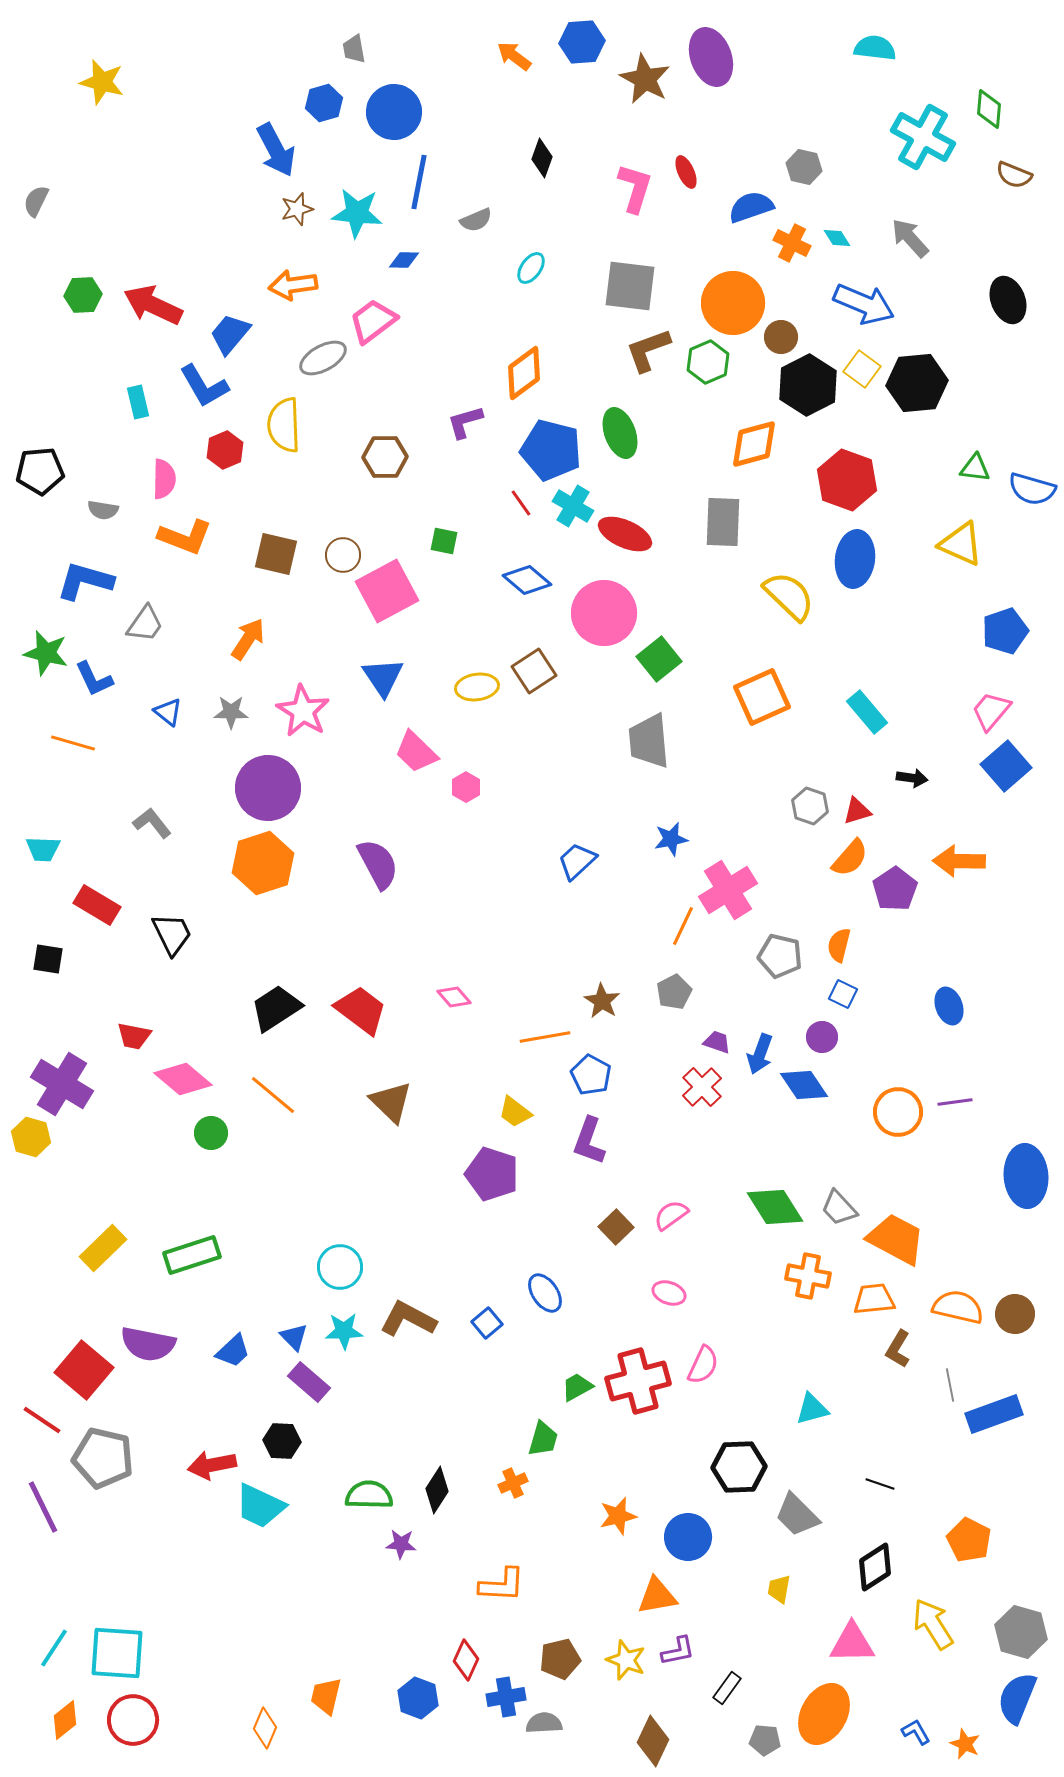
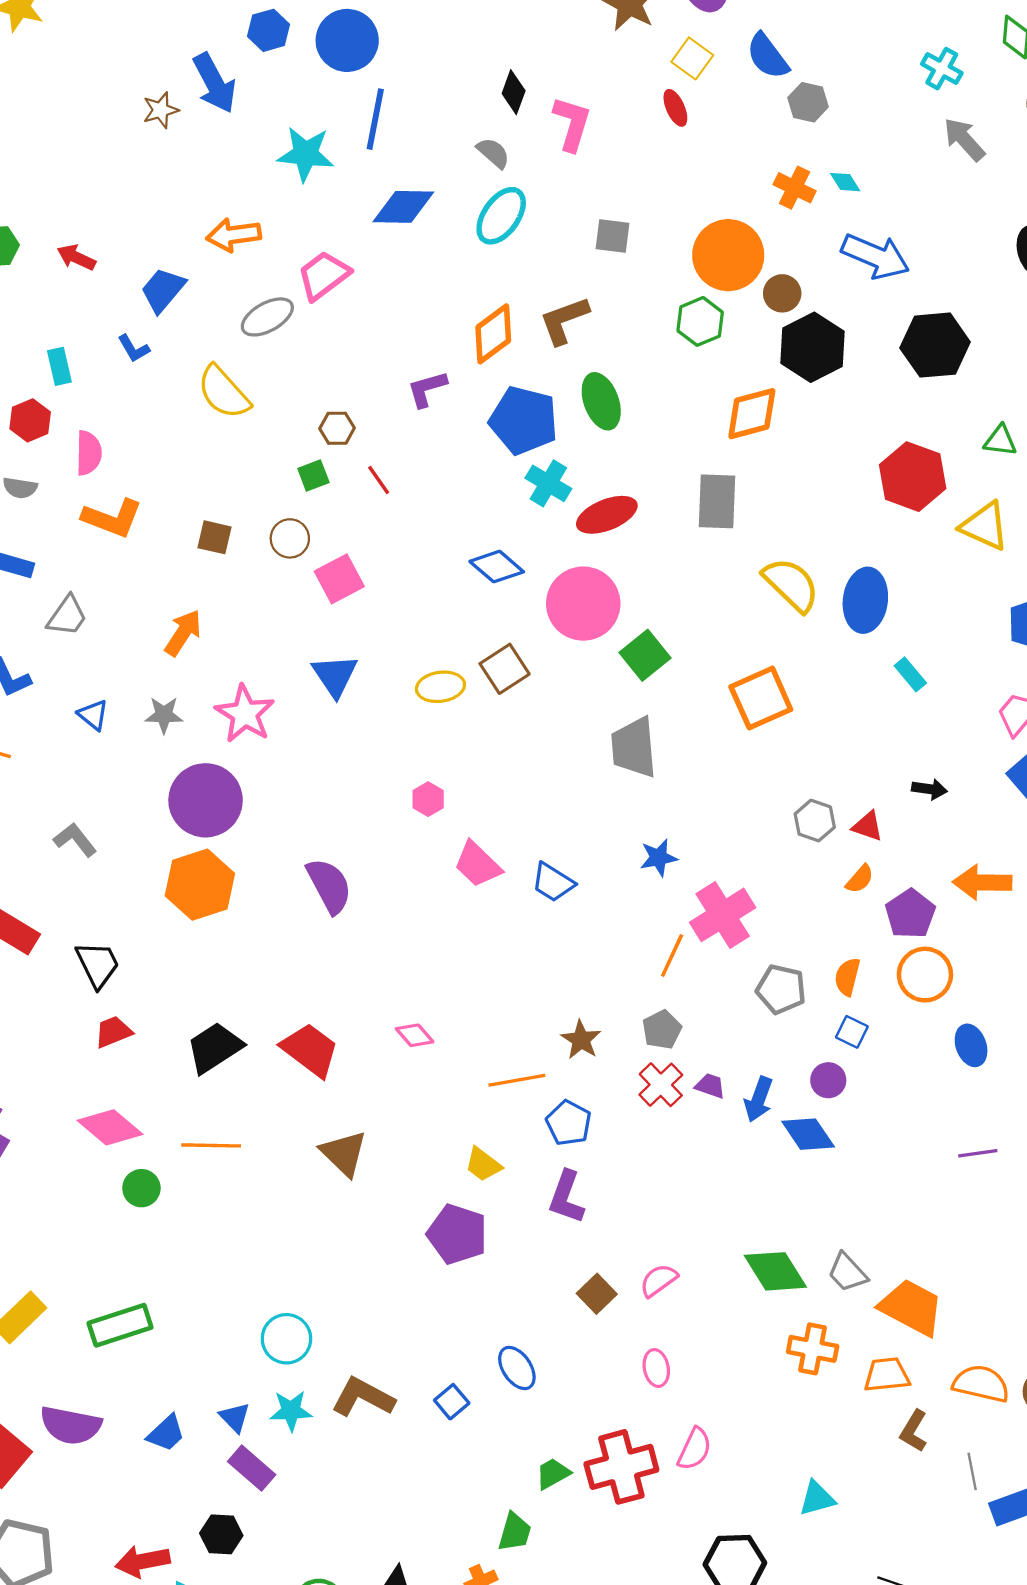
cyan cross: (923, 137) -> (942, 69), size x0.6
pink L-shape: (635, 188) -> (572, 124), moved
blue semicircle: (751, 207) -> (768, 56), moved, turned -108
brown star: (297, 209) -> (161, 110), moved
gray semicircle: (476, 220) -> (493, 153), moved, turned -116
gray arrow: (910, 238) -> (964, 139), moved
blue diamond: (404, 260) -> (403, 207), moved, size x1.8
cyan ellipse: (531, 268) -> (501, 216), size x1.6
gray square: (630, 286) -> (612, 236), size x0.6
red arrow: (153, 305) -> (76, 257), size x0.6
brown L-shape: (648, 350) -> (564, 320), moved
yellow square: (862, 369) -> (692, 58), moved
blue L-shape: (204, 386) -> (134, 348), size x0.6
yellow semicircle: (284, 425) -> (224, 392), turned -40
red hexagon: (225, 450) -> (30, 420), moved
brown hexagon: (385, 457) -> (337, 428), size x0.7
red hexagon: (847, 480) -> (913, 477), moved
red line: (521, 503) -> (379, 480), moved
red ellipse: (625, 534) -> (607, 515), turned -46
green square: (444, 541) -> (313, 475), moved, turned -32
brown square: (276, 554) -> (215, 537), size x0.7
blue ellipse: (855, 559) -> (865, 600), moved
pink square: (387, 591) -> (339, 579), size x0.7
cyan rectangle: (867, 712) -> (910, 674), moved, size x0.7
pink trapezoid: (416, 752) -> (478, 864), moved
red triangle: (857, 811) -> (868, 826), turned 36
orange semicircle: (850, 858) -> (860, 879), size x0.7
blue trapezoid: (577, 861) -> (553, 882), turned -105
red trapezoid: (134, 1036) -> (113, 1032), moved, turned 147
red cross: (702, 1087) -> (661, 1085), moved
orange line: (273, 1095) -> (211, 1145), turned -39
orange circle: (898, 1112) -> (925, 975), moved
pink ellipse: (669, 1293) -> (656, 1368), turned 60

